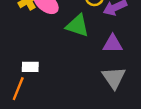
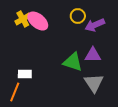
green triangle: (77, 26) -> (73, 62), moved

